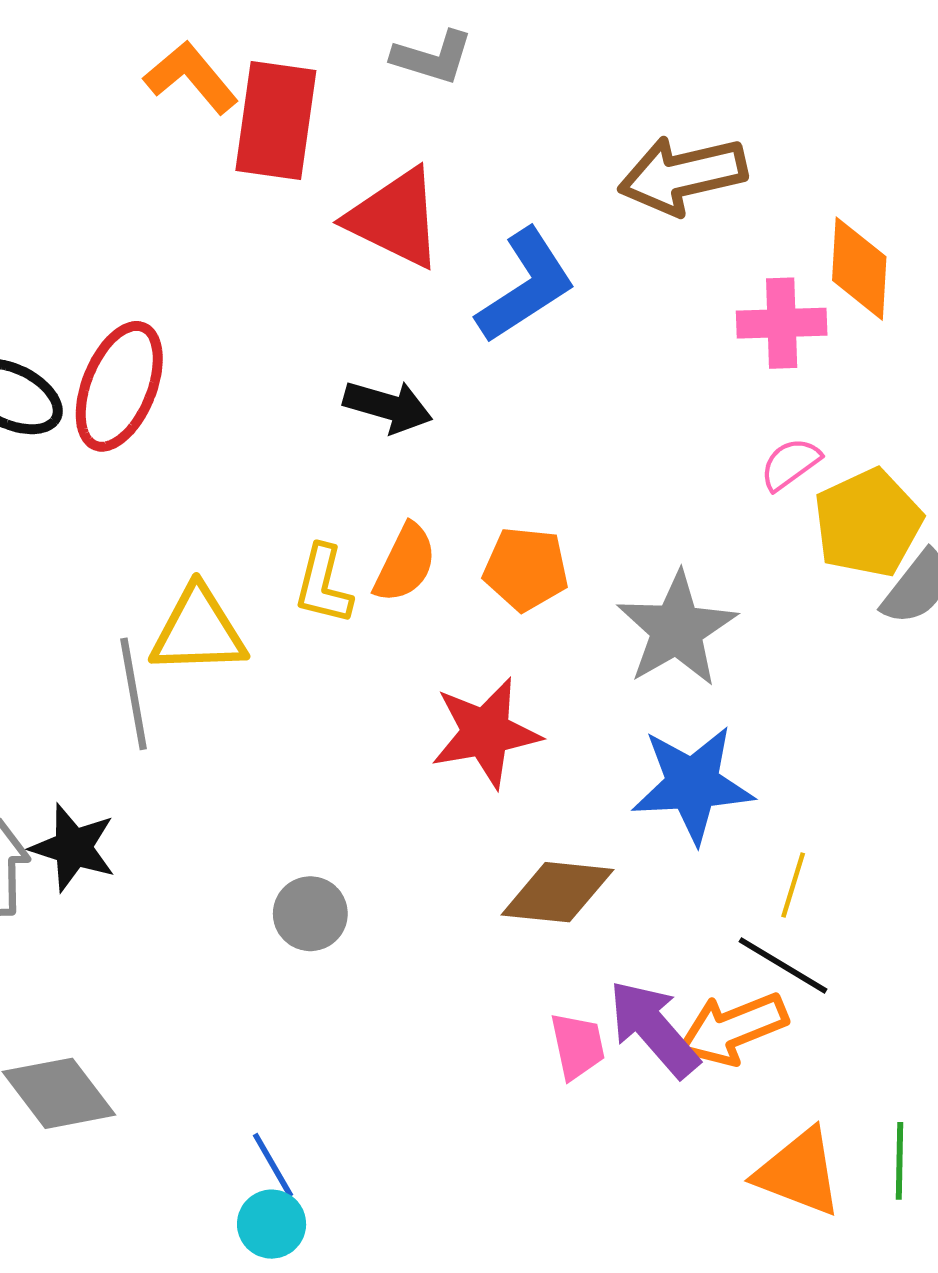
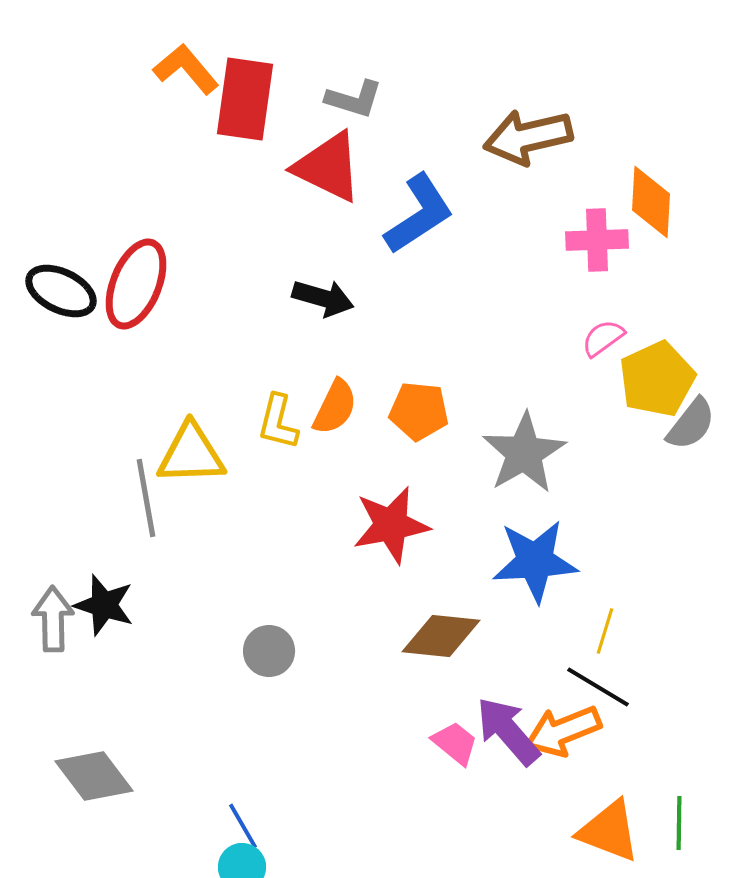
gray L-shape: (432, 57) -> (354, 99), moved
pink trapezoid: (578, 1046) -> (455, 743), turned -39

